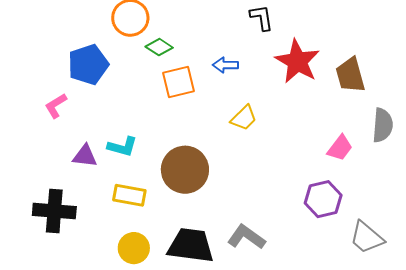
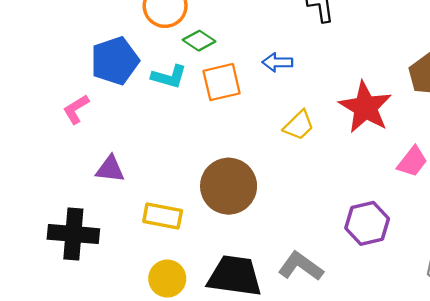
red star: (297, 61) -> (365, 107), moved
cyan L-shape: (122, 147) -> (169, 77), moved
purple hexagon: (323, 199) -> (367, 223), moved

